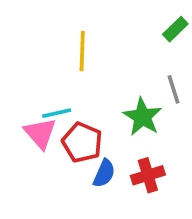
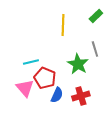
yellow line: (82, 51) -> (63, 25), moved
pink triangle: (40, 133) -> (25, 88), moved

